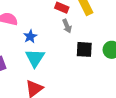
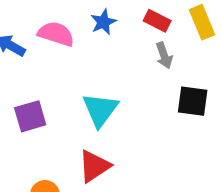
blue star: (30, 36) -> (103, 22), moved

